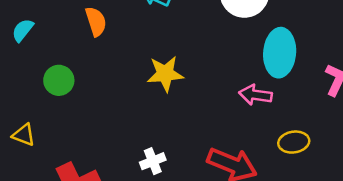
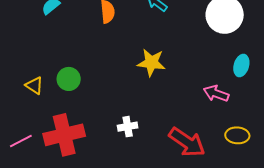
cyan ellipse: (280, 53) -> (241, 66), size x0.6
green circle: (59, 80) -> (69, 79), moved

